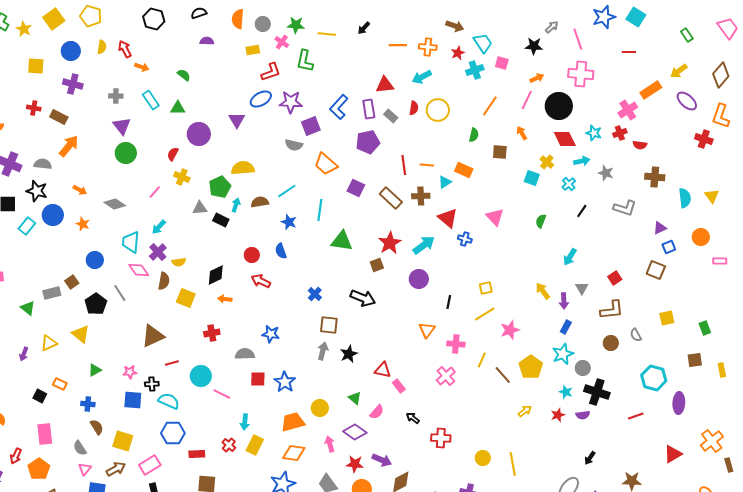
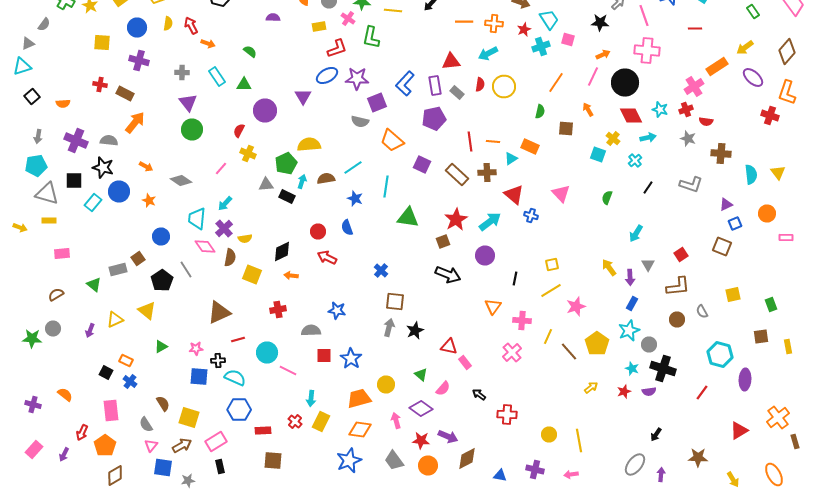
gray star: (606, 173) -> (688, 138), moved
black arrow: (363, 298) -> (448, 274), moved
blue cross: (88, 404) -> (130, 382), moved, turned 32
red line: (636, 416) -> (702, 392), turned -35

